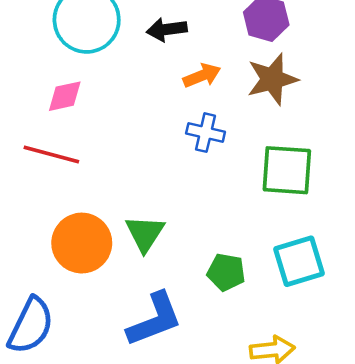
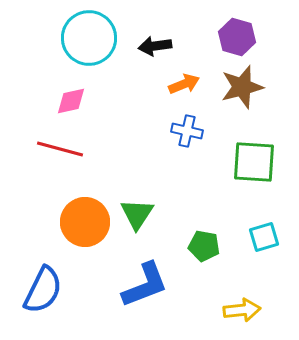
cyan square: (299, 261) -> (264, 237), size x0.7

